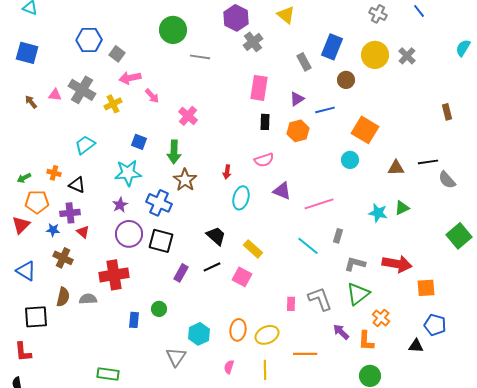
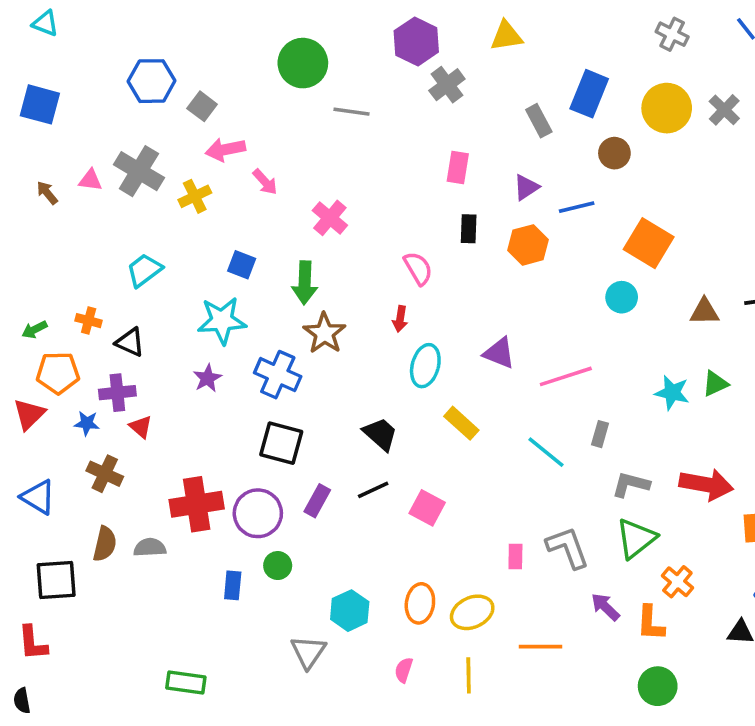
yellow triangle: (286, 15) -> (506, 36), turned -48
pink rectangle: (259, 88) -> (458, 168), size x0.7
pink semicircle: (264, 160) -> (418, 268), moved, turned -102
purple circle: (129, 234) -> (258, 513), moved
yellow rectangle: (253, 249) -> (461, 423), moved

